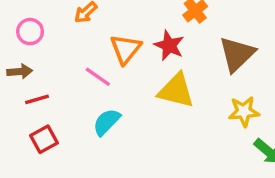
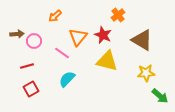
pink circle: (30, 32) -> (34, 41), moved
brown triangle: (237, 54) -> (142, 40), turned -45
brown arrow: (20, 72) -> (17, 34), moved

